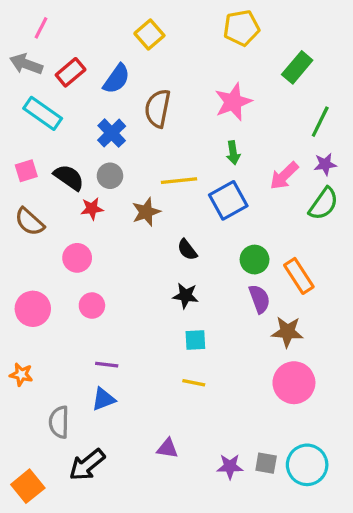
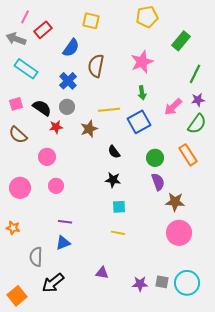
yellow square: (149, 34) -> (91, 21), turned -36
red rectangle: (71, 72) -> (43, 30), moved
orange rectangle: (299, 276) -> (188, 155), moved

